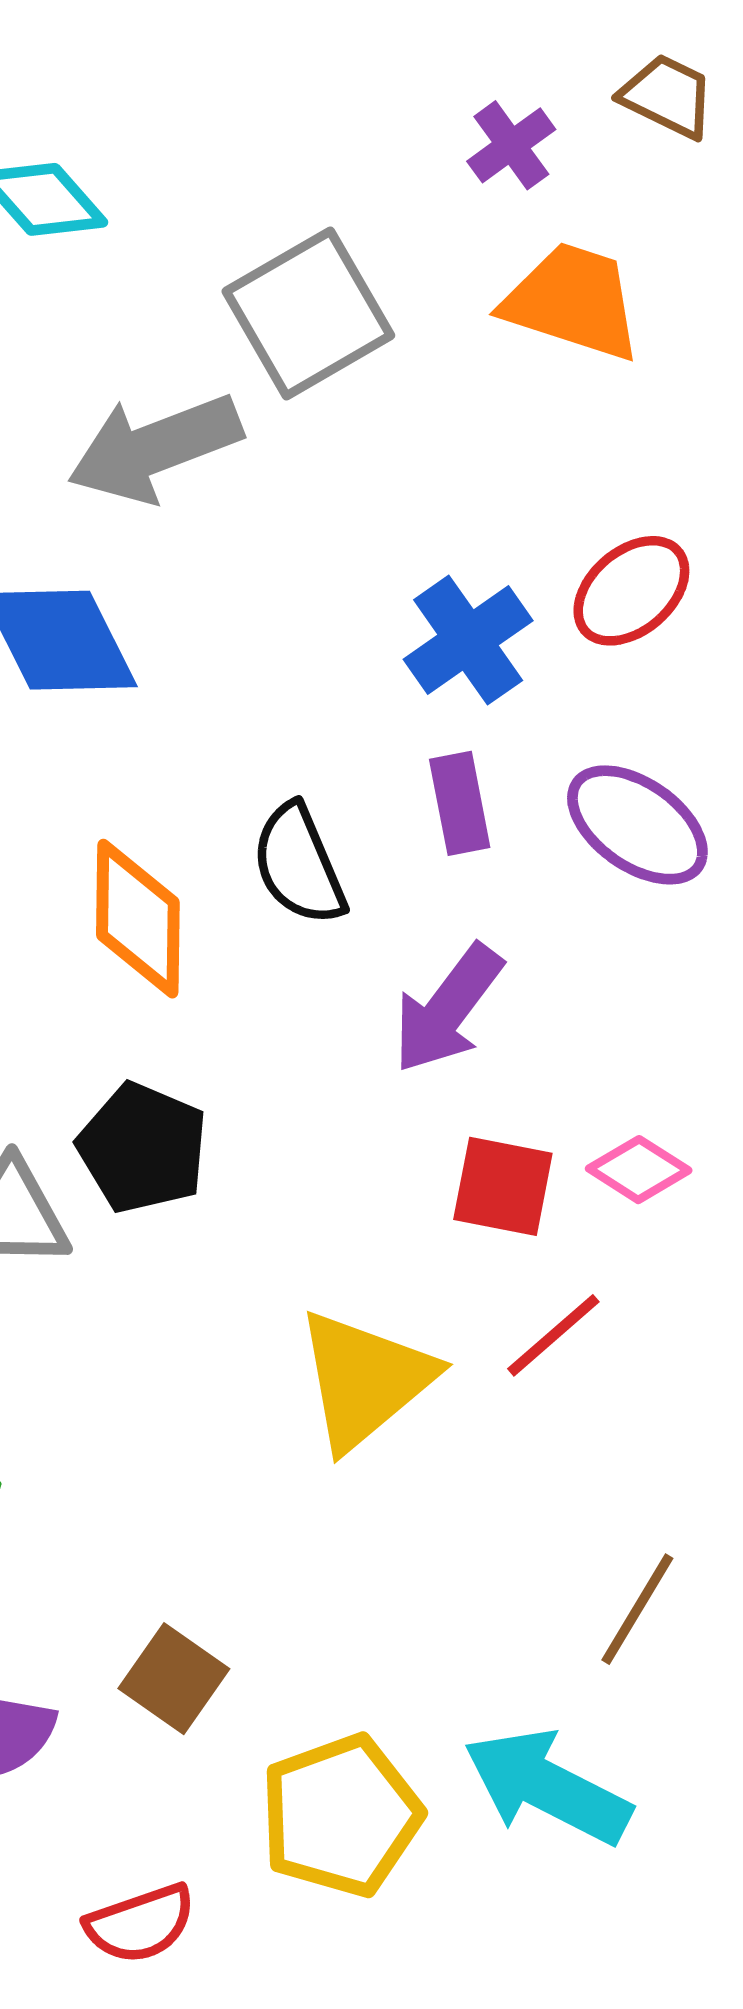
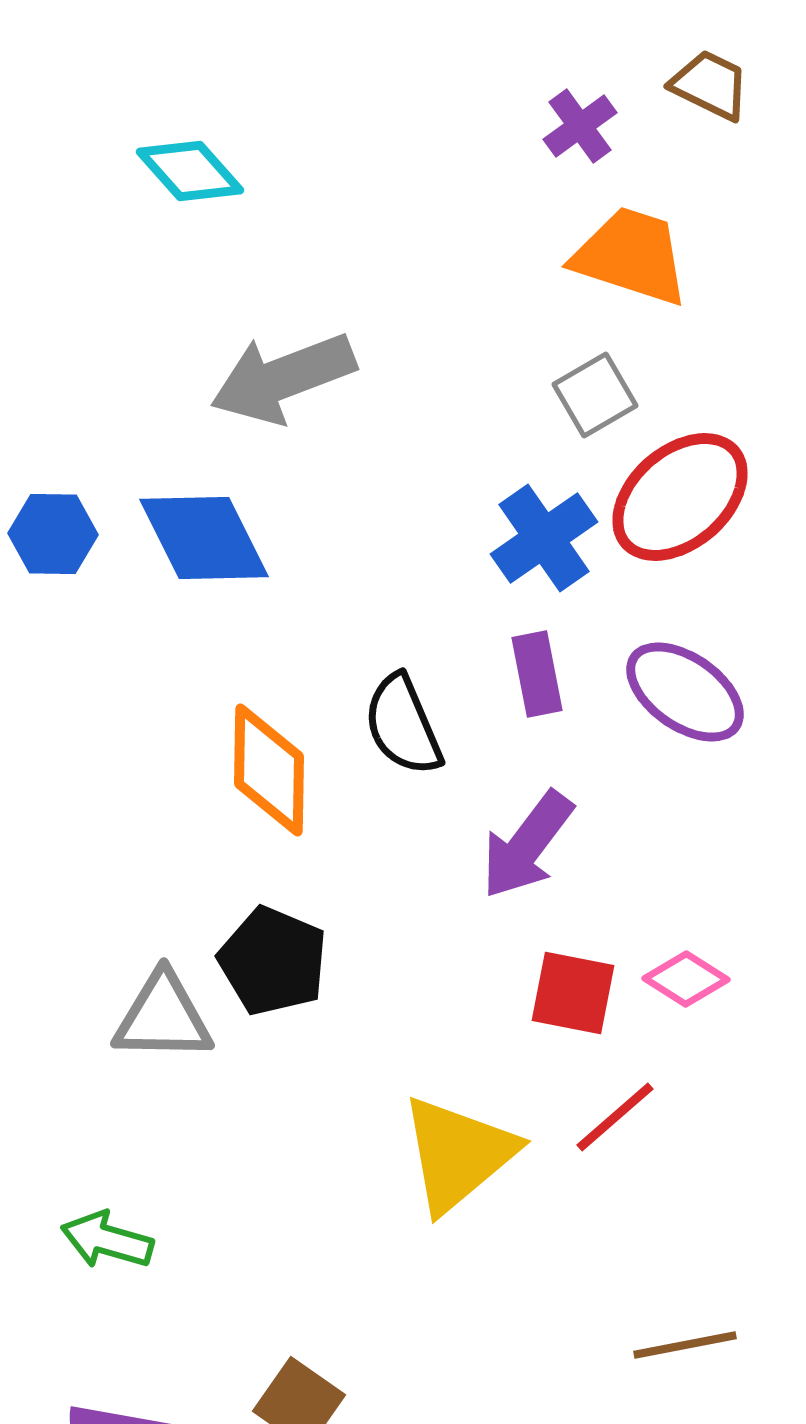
gray square: (308, 313) -> (595, 395), moved, size x0.6
red ellipse: (631, 591) -> (680, 497), size x1.4
brown line: (637, 1609) -> (685, 1345), turned 48

